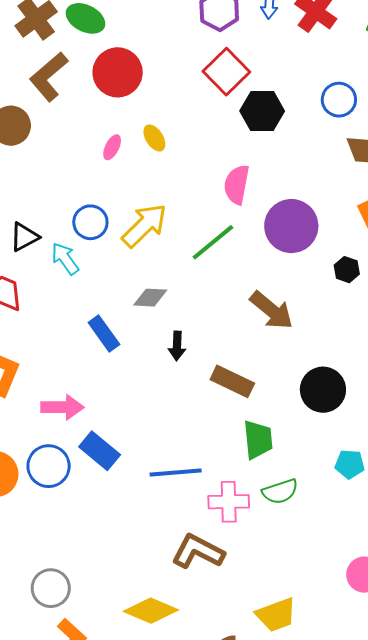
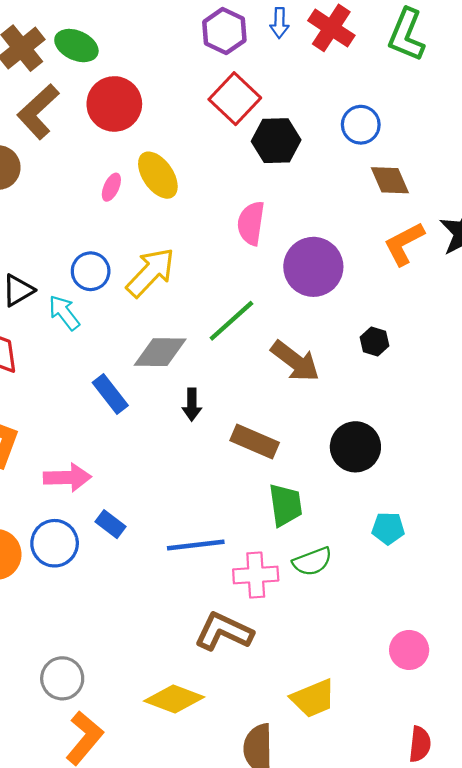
yellow ellipse: (154, 138) -> (158, 175), size x1.6
green line: (213, 242) -> (231, 321), moved
black hexagon: (347, 270) -> (374, 342), moved
gray diamond: (150, 298) -> (160, 352), size x1.4
blue rectangle: (100, 451) -> (111, 524), size x0.7

